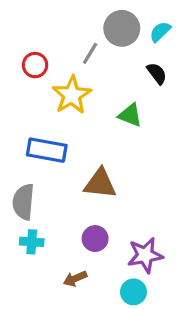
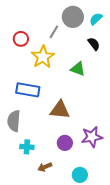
purple circle: (95, 239) -> (65, 143), moved
cyan cross: (32, 242) -> (27, 147), moved
purple star: (145, 255) -> (92, 137), moved

